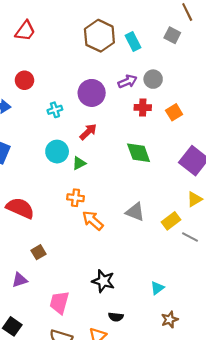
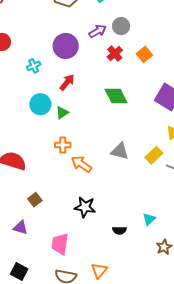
red cross: (143, 107) -> (115, 54), turned -35
purple triangle: (20, 280) -> (21, 228), turned 42
black star: (103, 281) -> (85, 207), moved
black semicircle: (116, 317) -> (120, 230), moved

